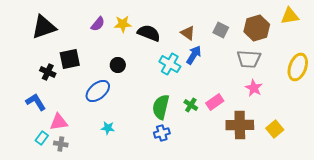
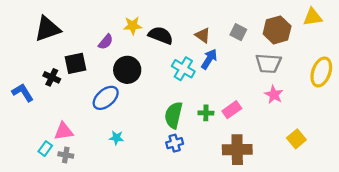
purple semicircle: (98, 24) -> (106, 42), moved
black circle: (118, 65) -> (127, 70), size x1.6
blue L-shape: (36, 102) -> (23, 92), moved
green cross: (191, 105) -> (206, 113), turned -32
brown cross: (240, 125) -> (237, 150), moved

